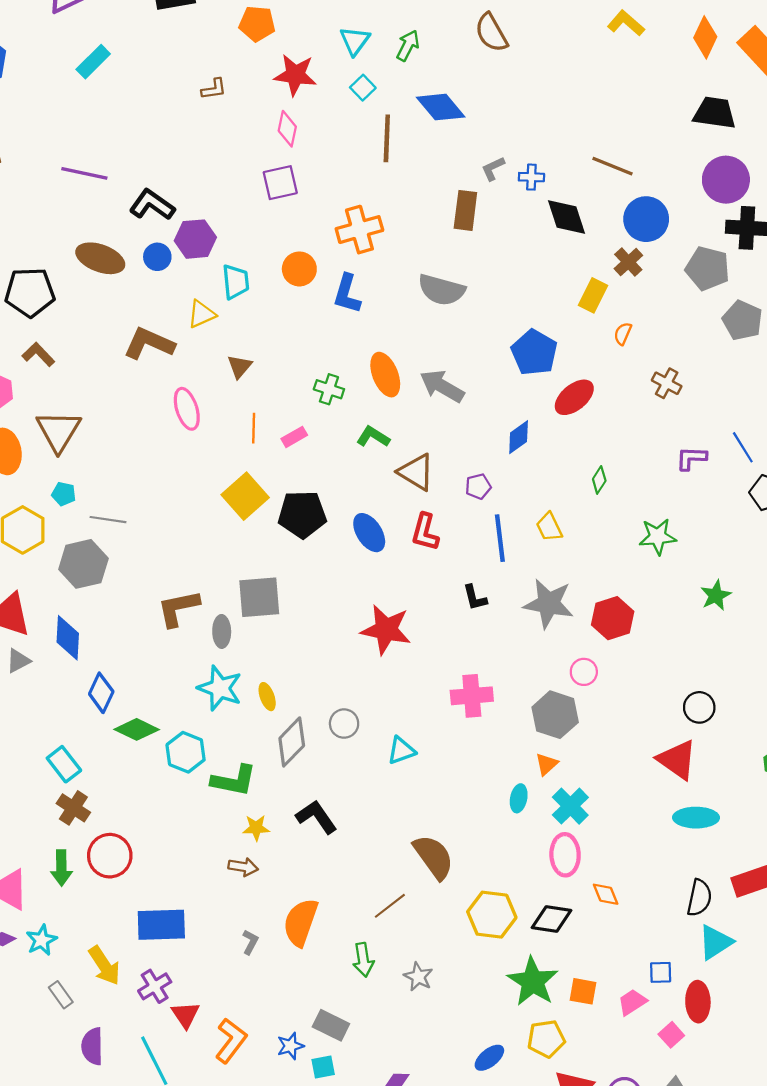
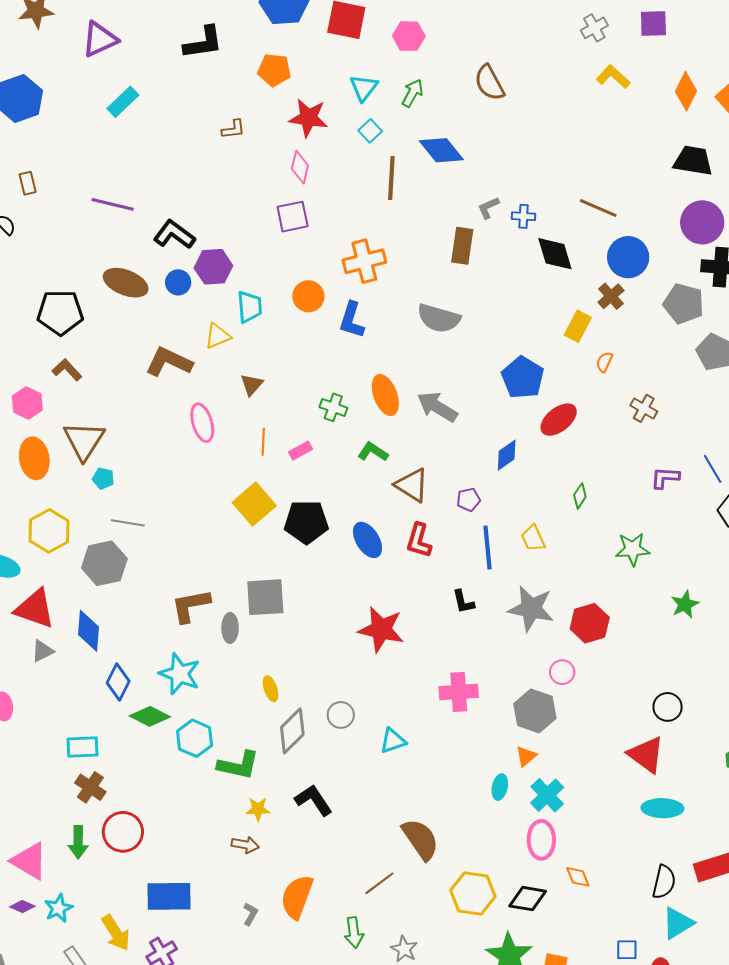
cyan pentagon: (64, 494) -> (103, 478), moved
cyan star: (220, 688) -> (180, 674), moved
cyan rectangle: (64, 764) -> (82, 747), turned -56

